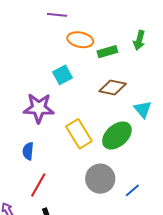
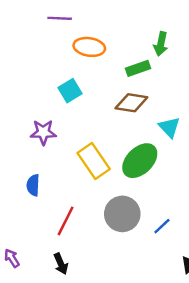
green rectangle: (107, 52) -> (138, 68), moved
purple star: (39, 108) -> (43, 132), size x0.7
red line: (38, 185) -> (66, 221), moved

